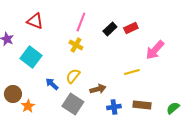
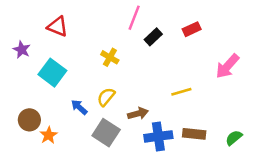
pink line: (81, 22) -> (134, 18), moved
red rectangle: (131, 28) -> (192, 29), moved
pink arrow: (155, 50) -> (227, 66), moved
blue cross: (114, 107) -> (158, 136), size x1.5

